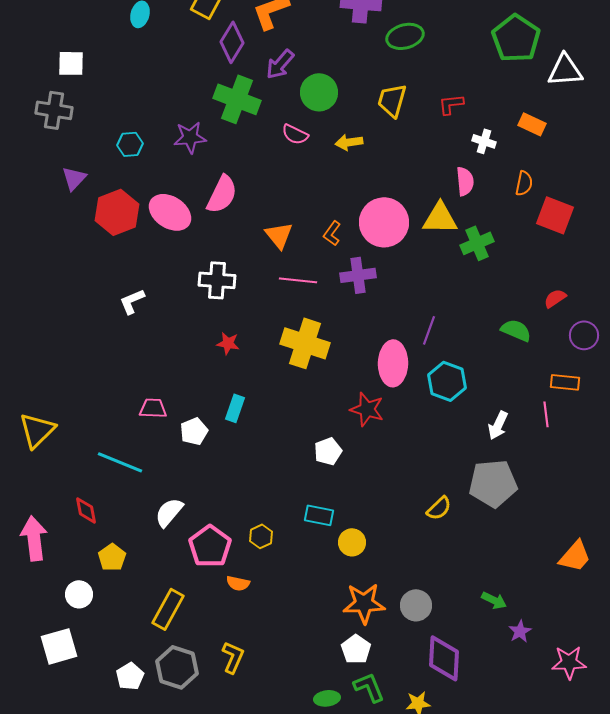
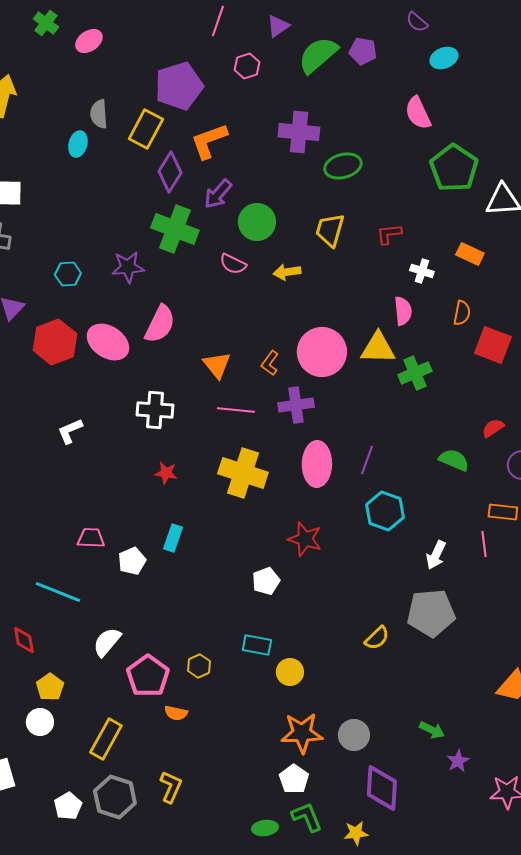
pink ellipse: (393, 363) -> (317, 464), moved
white circle: (79, 594) -> (40, 722), moved

